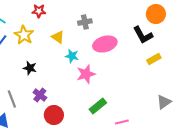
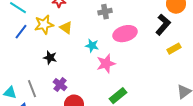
yellow star: (24, 35) -> (44, 25), turned 30
black L-shape: (143, 35) -> (163, 25), turned -110
yellow triangle: (58, 37) -> (66, 28), moved

